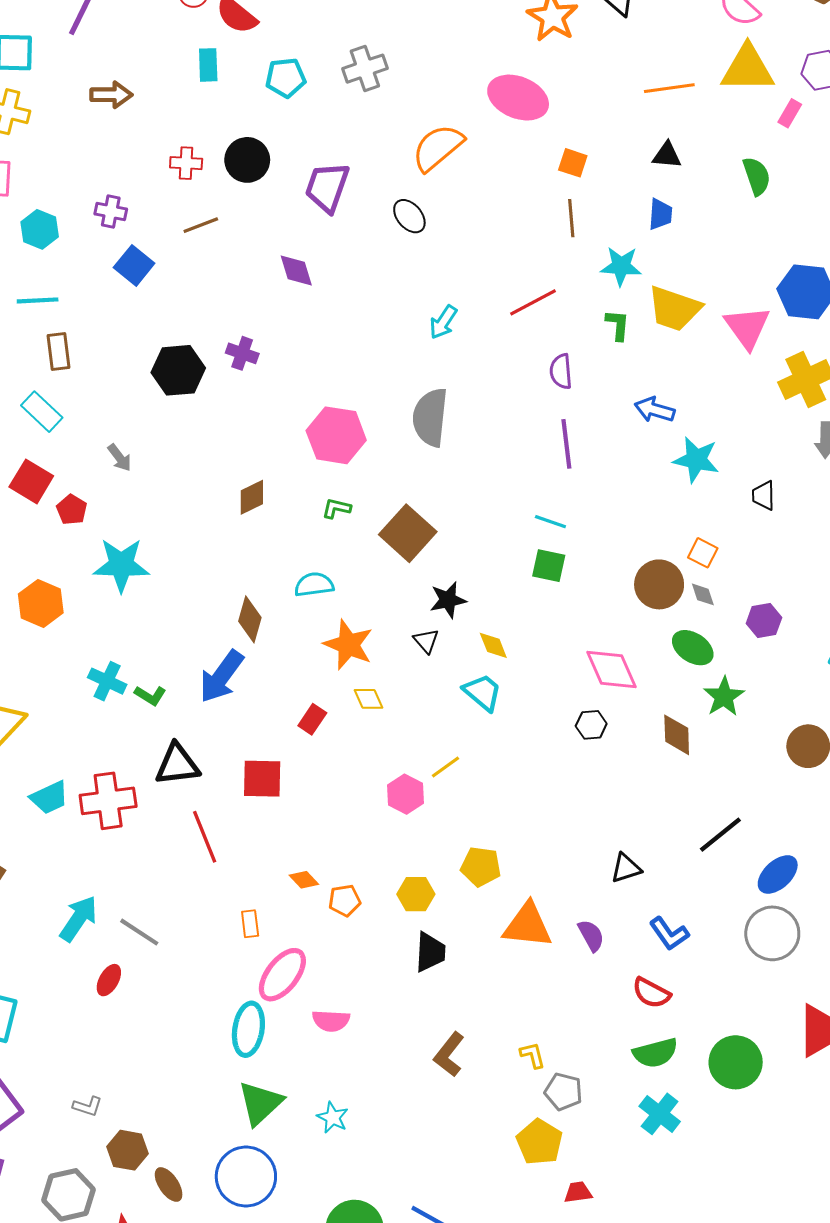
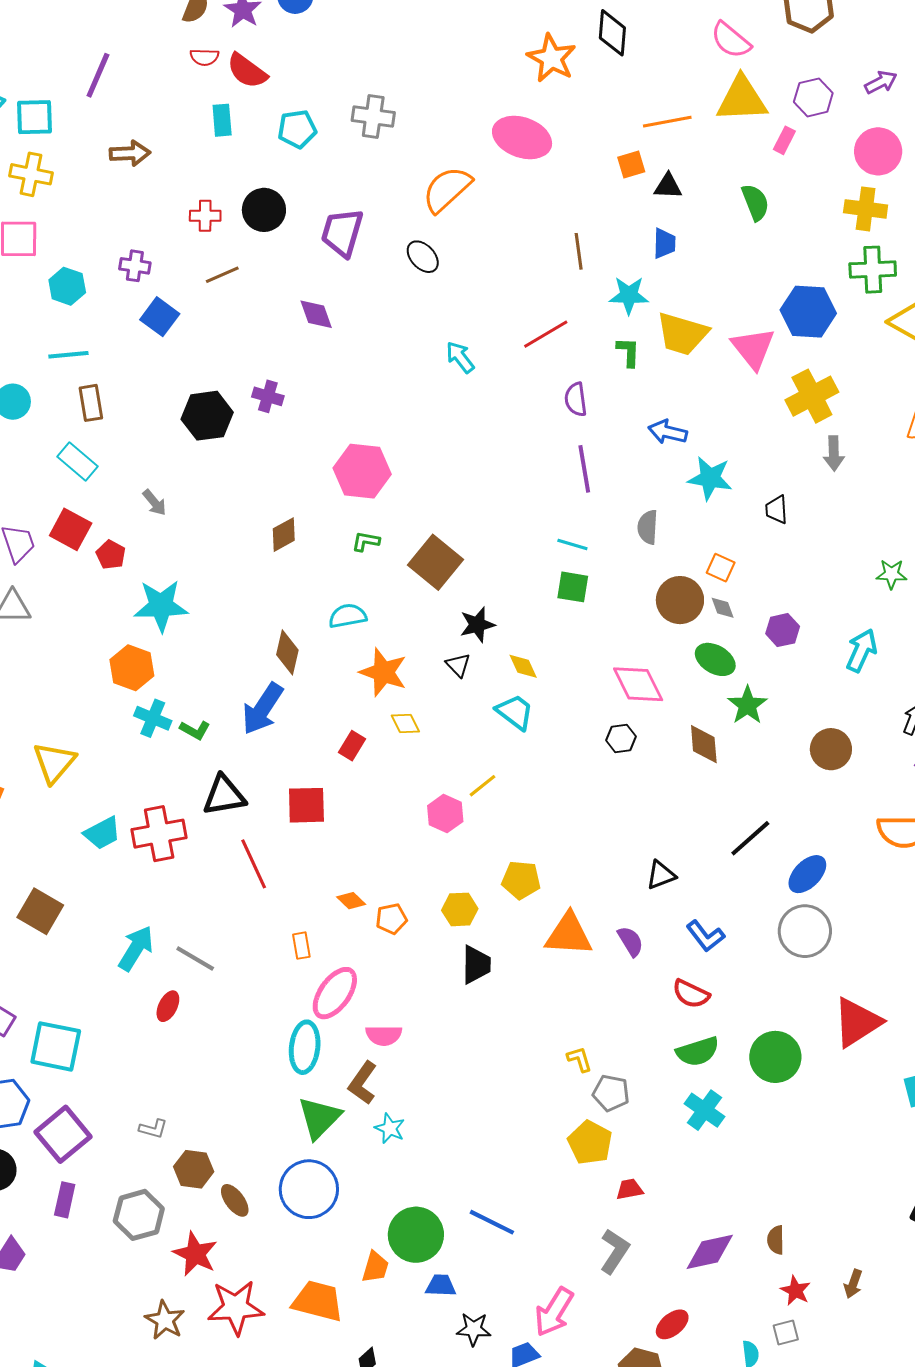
gray cross: (365, 69) -> (373, 116), turned 30
orange square: (573, 163) -> (631, 164), moved, turned -32
cyan arrow: (443, 322) -> (460, 357), turned 112
gray semicircle: (430, 417) -> (648, 527), moved, size x0.6
orange hexagon: (41, 603) -> (132, 668), moved
brown L-shape: (449, 1054) -> (363, 1083), moved

